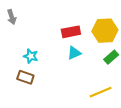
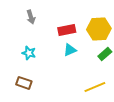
gray arrow: (12, 17) -> (31, 17), moved
brown rectangle: (25, 77) -> (24, 83), moved

